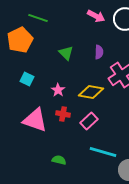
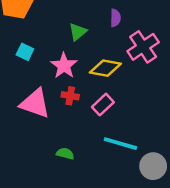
green triangle: (66, 53) -> (78, 32), moved, turned 35
pink star: (58, 90) -> (64, 66), size x1.5

